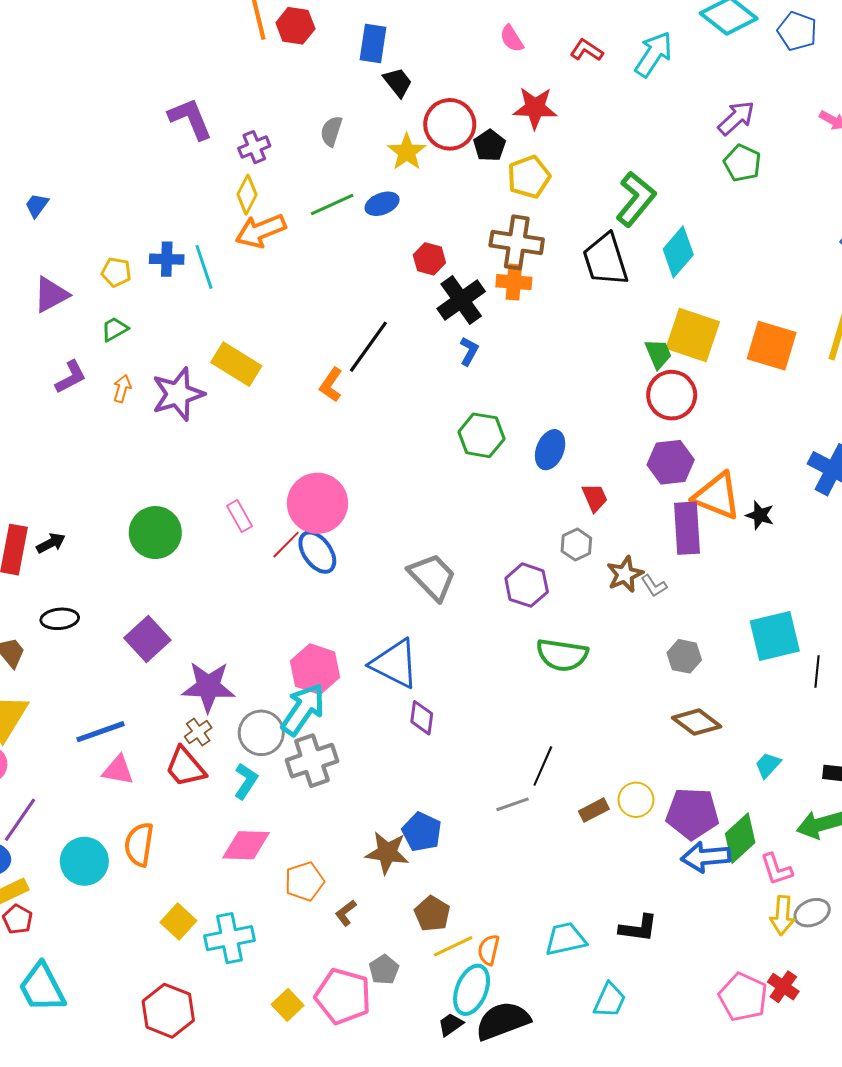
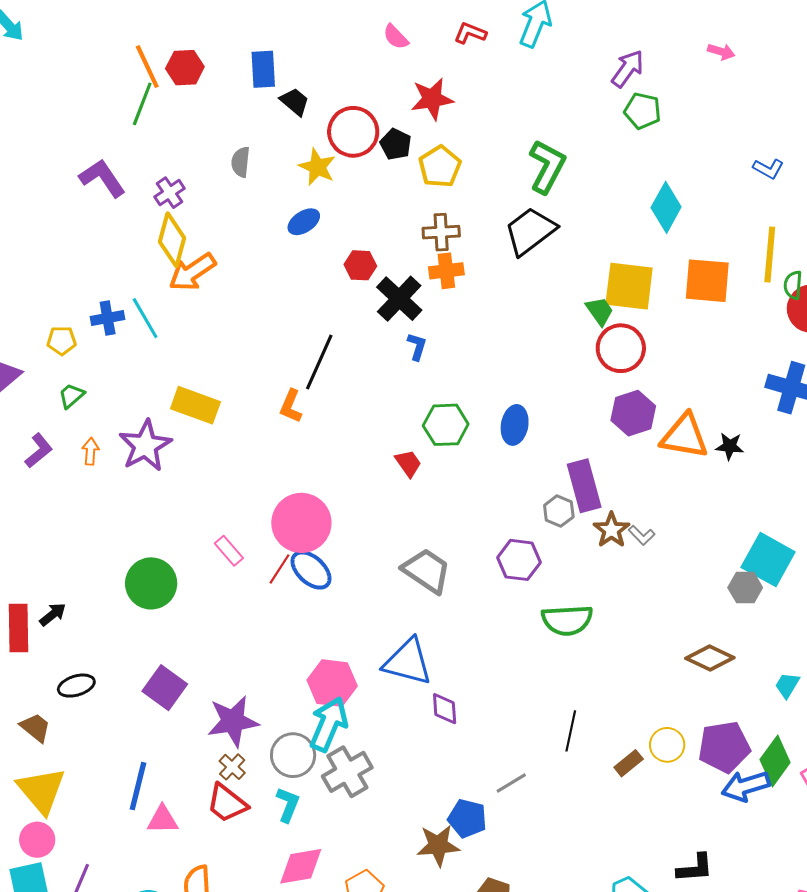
yellow diamond: (247, 195) -> (172, 240), size x1.4
green line: (332, 205) -> (142, 104), moved, turned -33
brown cross: (517, 242) -> (441, 232), size x0.7
cyan diamond: (678, 252) -> (666, 207), moved
black trapezoid: (606, 260) -> (530, 231), turned 82
red trapezoid: (595, 498) -> (408, 463), moved
purple rectangle: (687, 528) -> (584, 486), moved
cyan square: (775, 636) -> (768, 560), turned -36
gray hexagon: (684, 656) -> (745, 588), moved
blue line: (100, 732) -> (138, 786), turned -45
gray line: (513, 804) -> (511, 783), moved

